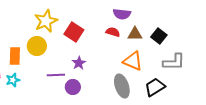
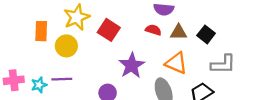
orange rectangle: (15, 56) -> (41, 31), moved
purple star: (79, 63) -> (132, 65), moved, size x1.6
purple line: (56, 75) -> (62, 79), moved

